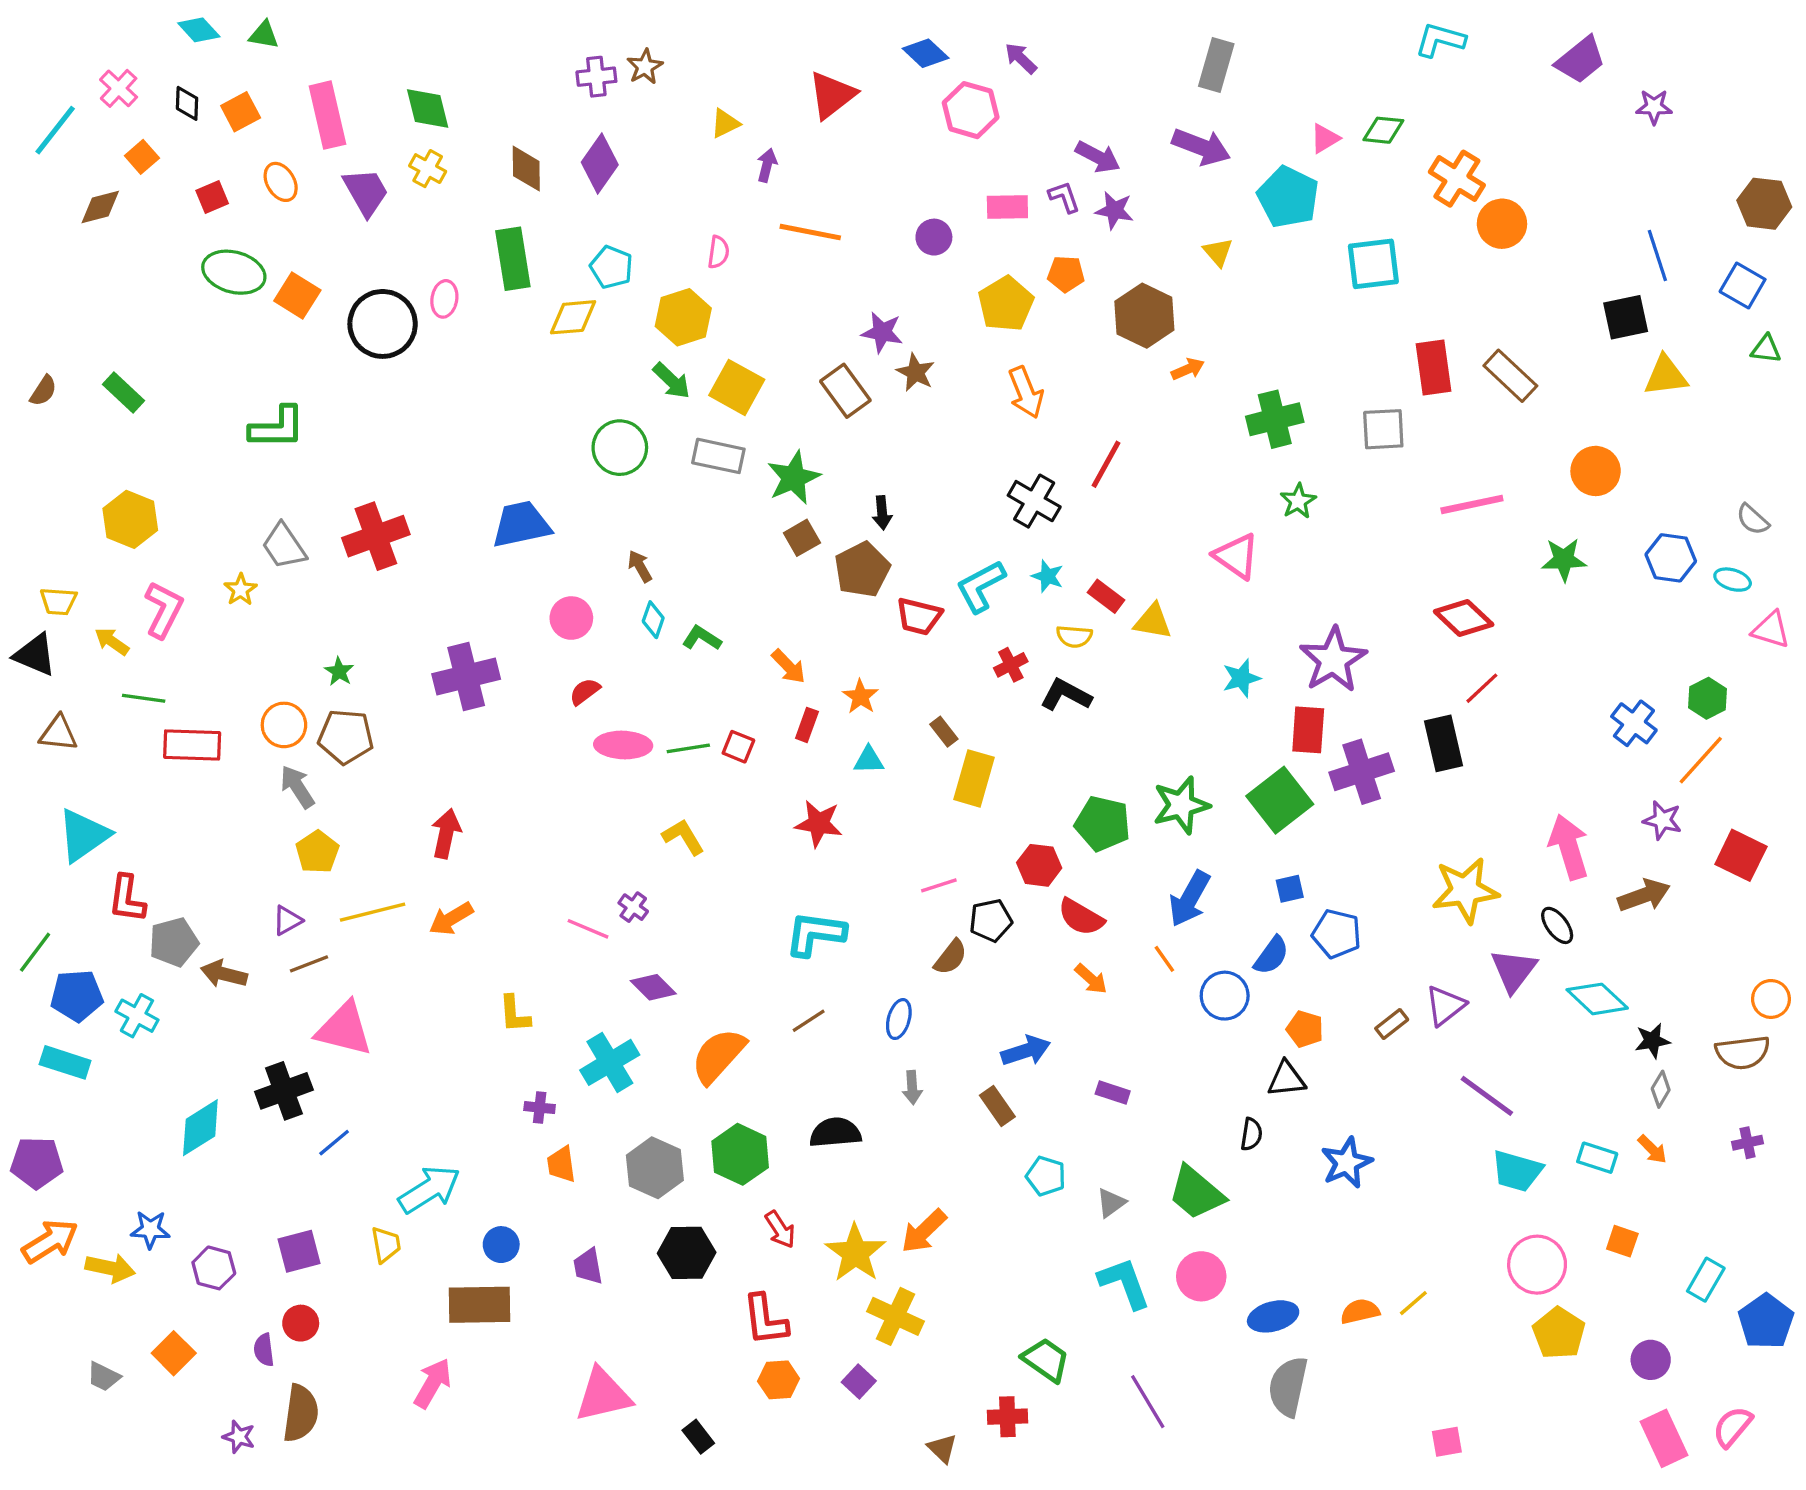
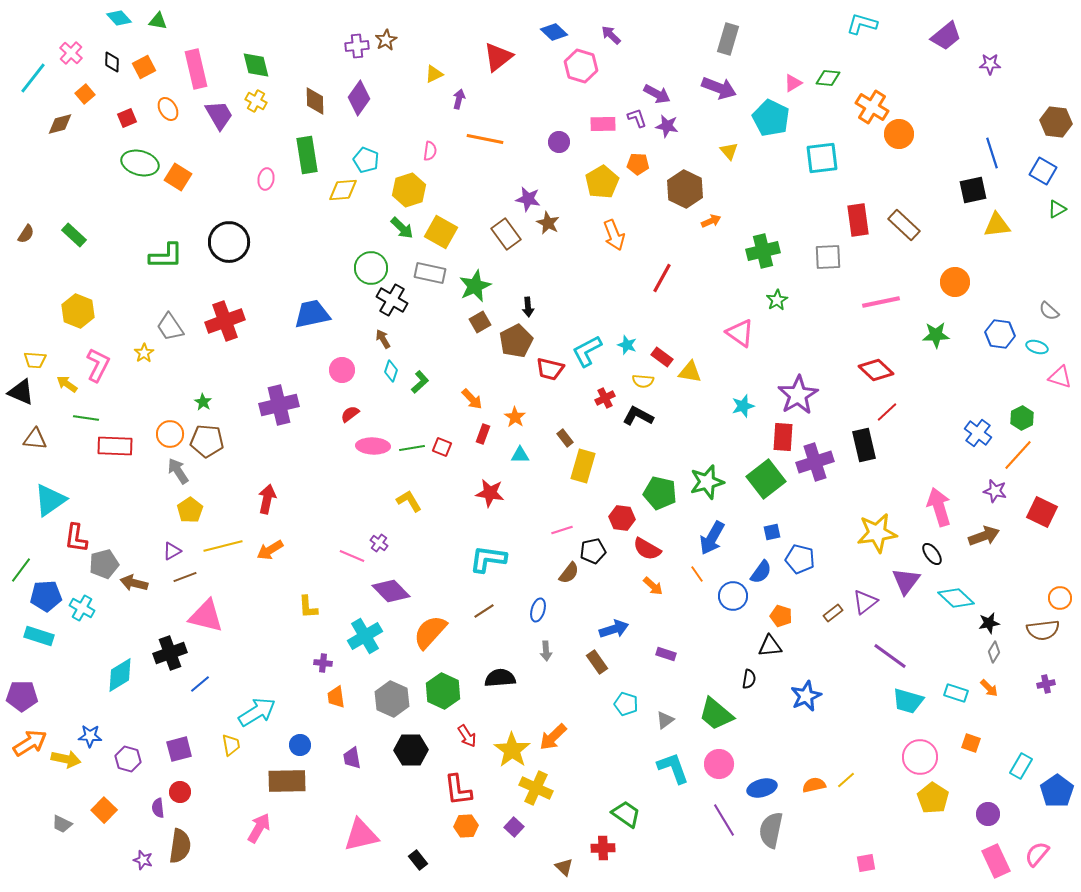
black circle: (383, 324) -> (229, 242), moved
green triangle: (1766, 349) -> (1057, 209), turned -36
black cross: (1034, 501) -> (392, 300), moved
green L-shape: (702, 638) -> (420, 382), turned 105
purple diamond: (653, 987) -> (391, 591), size x1.4
purple line: (1148, 1402) -> (724, 820), moved

